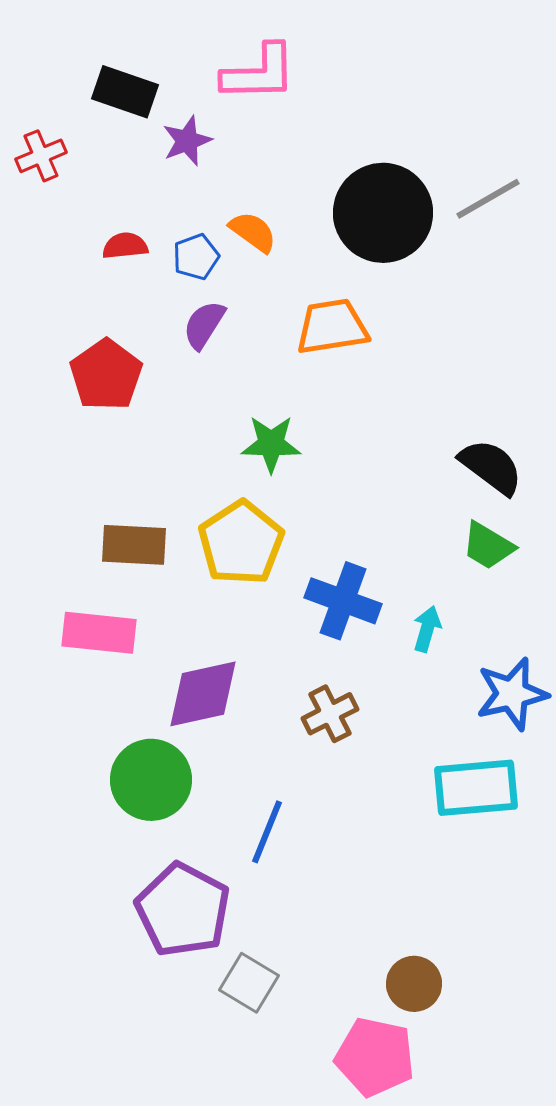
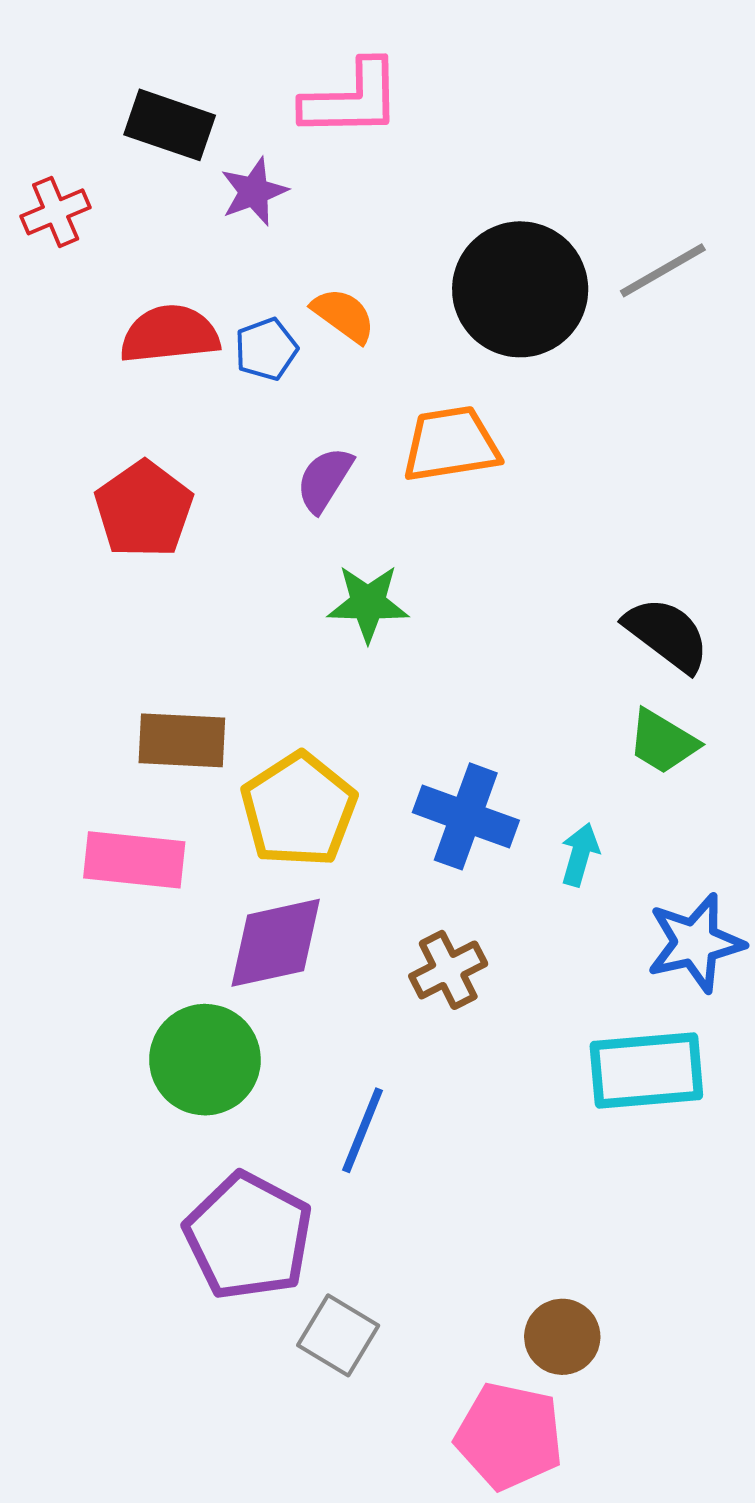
red semicircle: (125, 246) -> (170, 334), size x1.6
purple semicircle: (204, 325) -> (325, 480), moved
yellow pentagon: (241, 543) -> (299, 810), moved

